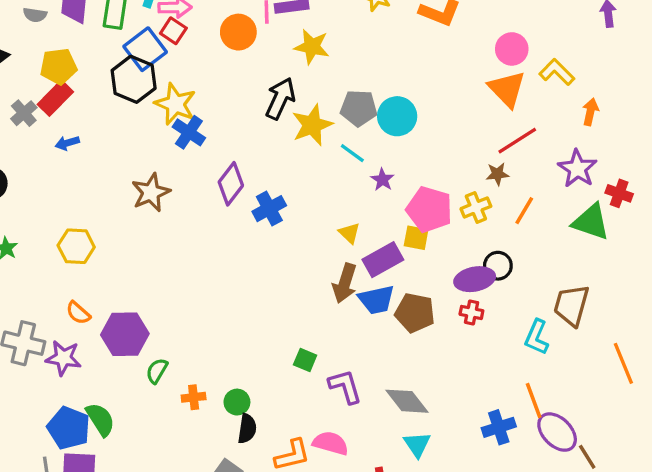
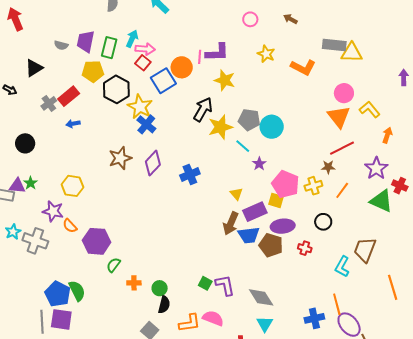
blue square: (145, 49) -> (163, 81), moved
yellow pentagon: (59, 66) -> (93, 71), moved
purple diamond: (231, 184) -> (153, 163), moved
purple ellipse: (475, 279) -> (283, 226), moved
purple star: (63, 358) -> (53, 211), moved
green square: (305, 360) -> (205, 283), moved

